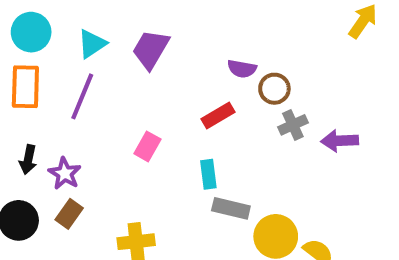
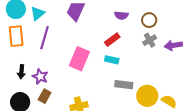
cyan triangle: (92, 44) -> (38, 13), moved
brown circle: (274, 89) -> (149, 20), moved
pink rectangle: (147, 146) -> (79, 59), size x1.6
cyan rectangle: (208, 174) -> (112, 60), moved, turned -64

